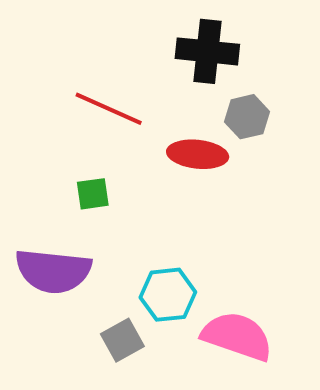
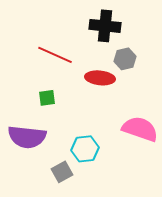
pink semicircle: (237, 336) -> (140, 129), moved

